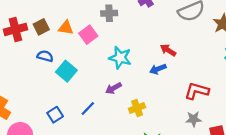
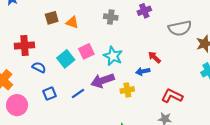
red cross: (15, 29) -> (24, 45), moved
pink square: (88, 35) -> (86, 51), moved
blue semicircle: (45, 56) -> (39, 67), moved
purple arrow: (113, 88) -> (103, 81), size x1.6
yellow cross: (137, 108) -> (127, 90), moved

